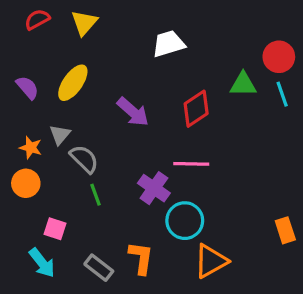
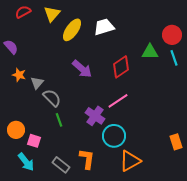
yellow ellipse: (73, 83) -> (72, 30), moved
purple semicircle: (27, 88) -> (11, 47), moved
orange star: (31, 148) -> (19, 75), moved
pink line: (191, 164) -> (118, 101), turned -35
orange circle: (26, 183) -> (16, 130), moved

